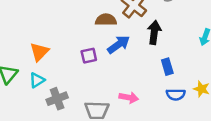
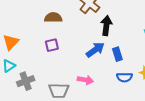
brown semicircle: (106, 20) -> (53, 18), moved
blue arrow: (119, 44) -> (95, 50), moved

